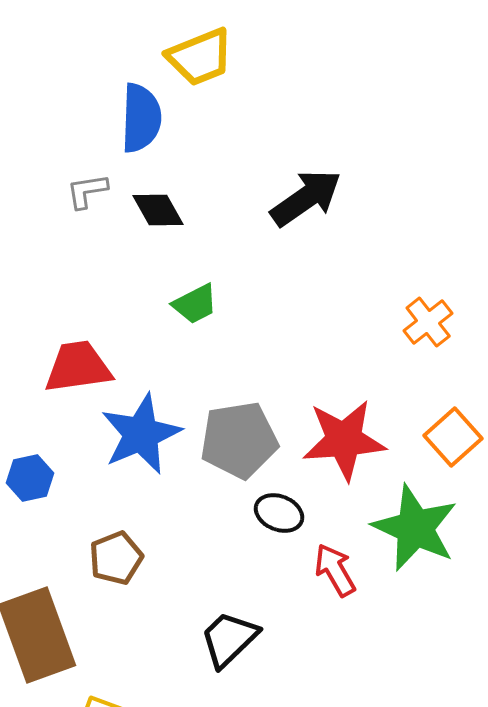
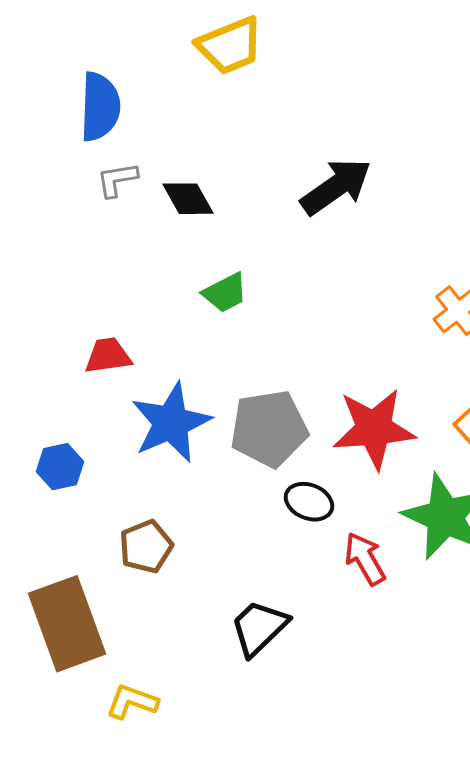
blue semicircle: (141, 118) -> (100, 107), moved
red trapezoid: (78, 367) -> (108, 356), size x0.7

